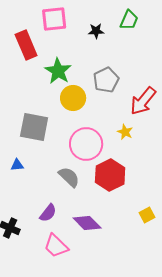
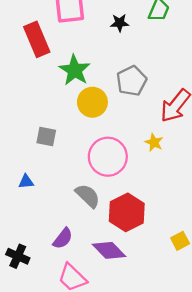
gray square: (34, 127) -> (46, 137), size x0.6
red hexagon: (110, 175) -> (127, 212), moved

